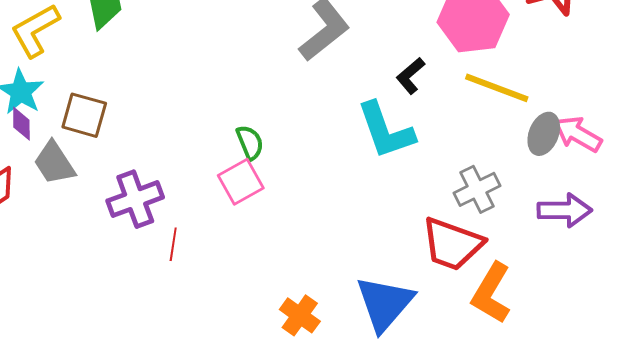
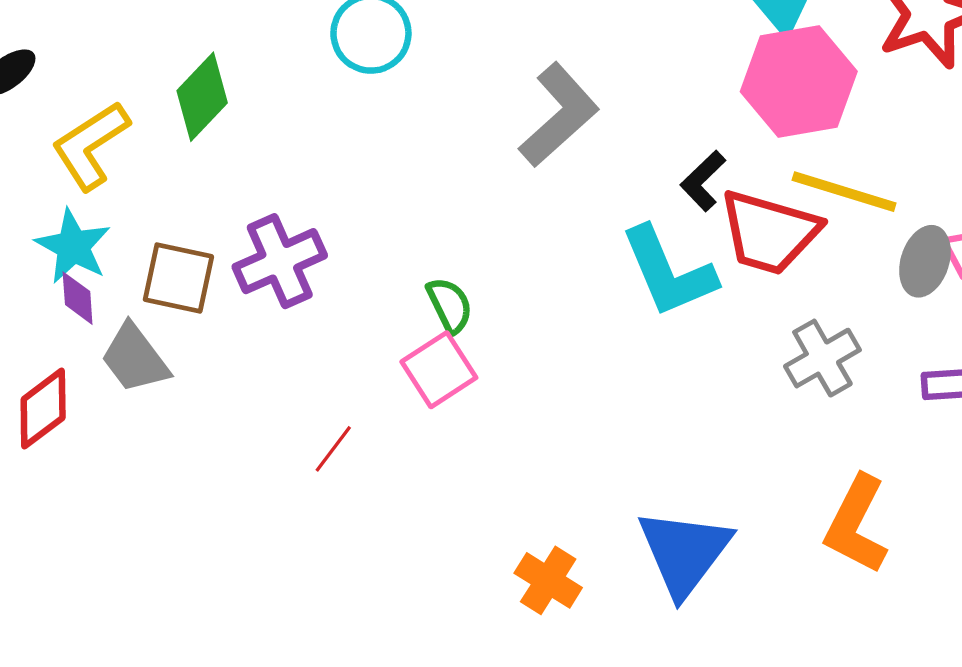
purple cross: (135, 199) -> (280, 261), moved
red line: (173, 244) -> (333, 449), moved, turned 32
red trapezoid: (452, 244) -> (769, 232), moved

